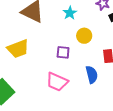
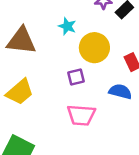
yellow circle: (84, 36) -> (94, 48), size x1.5
blue semicircle: (92, 75) -> (120, 92), turned -42

